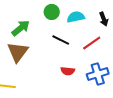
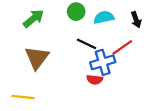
green arrow: (21, 28) -> (33, 19), moved
blue cross: (98, 74) -> (103, 62), moved

